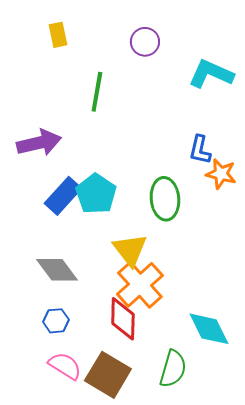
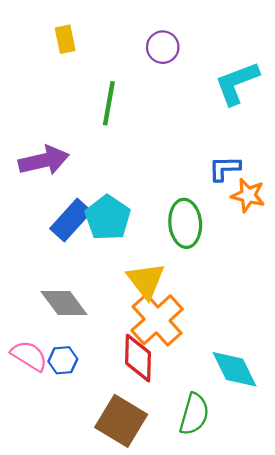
cyan L-shape: (211, 74) -> (237, 83), turned -45
blue L-shape: (200, 150) -> (224, 168), turned 76
pink semicircle: (65, 366) -> (29, 356), moved

